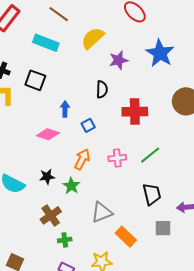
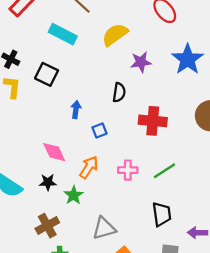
pink diamond: (48, 134) -> (54, 152), moved, turned 40

